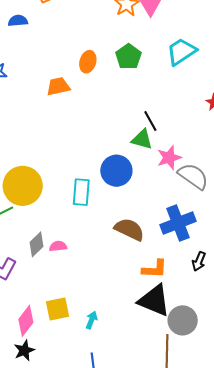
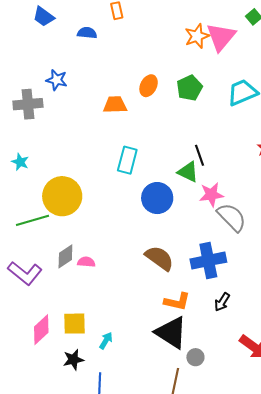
cyan rectangle: (81, 192) -> (127, 160), moved
gray circle: (183, 320) -> (195, 357), size x0.6
black star: (24, 350) -> (73, 360), moved

